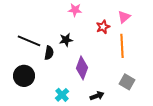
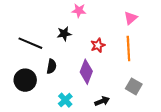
red star: (103, 27) -> (98, 45), moved
black star: (66, 40) -> (64, 34), moved
black semicircle: (49, 53) -> (52, 66), moved

